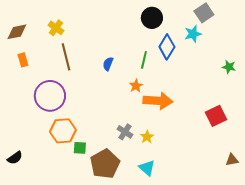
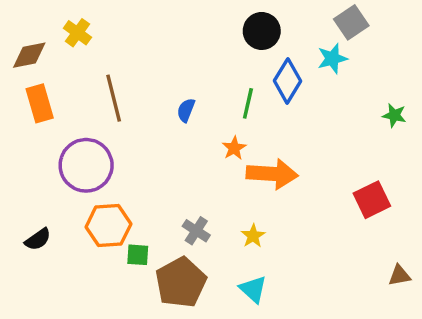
yellow cross: (56, 28) -> (77, 33), moved
orange rectangle: (23, 60) -> (40, 103), size x1.5
gray cross: (125, 132) -> (196, 231), moved
black semicircle: (15, 158) -> (38, 239), moved

